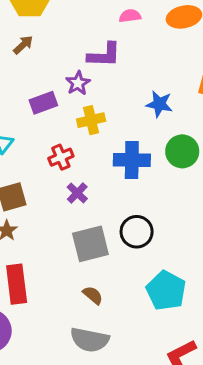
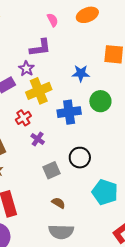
pink semicircle: (130, 16) -> (53, 20), turned 80
yellow cross: (91, 120) -> (39, 91), size x1.4
gray square: (90, 244) -> (51, 170), size x0.7

